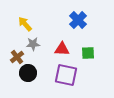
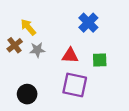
brown cross: (17, 57) -> (15, 45), moved
black circle: (28, 73) -> (27, 94), moved

